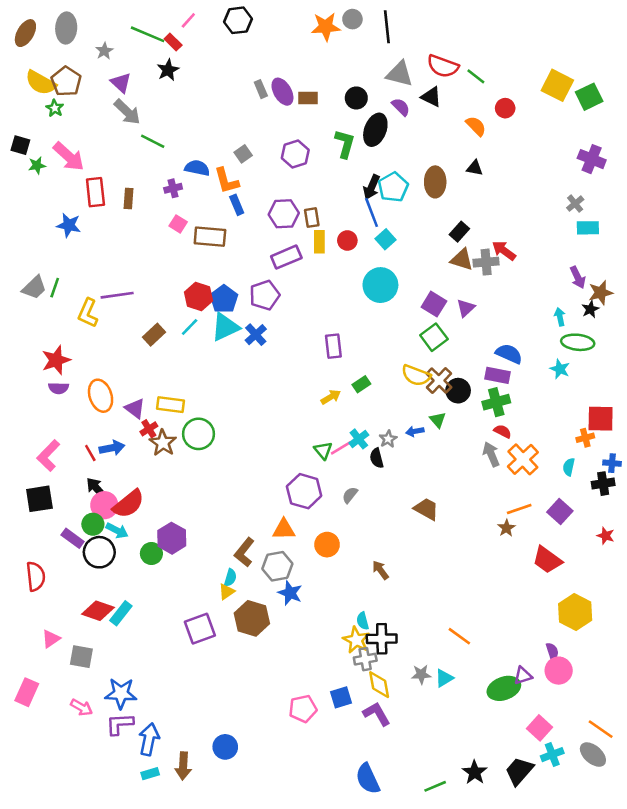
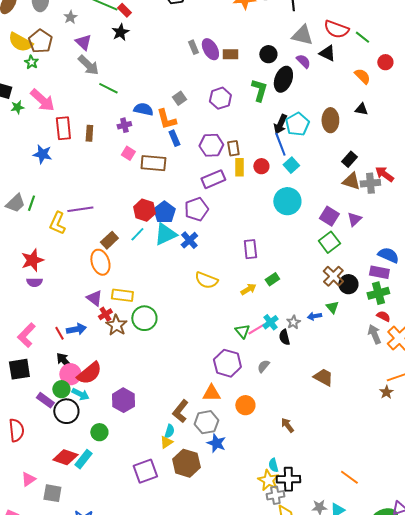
yellow semicircle: (416, 375) -> (206, 280), moved
orange ellipse: (101, 396) -> (100, 262), moved
green circle: (151, 553) -> (99, 432), moved

